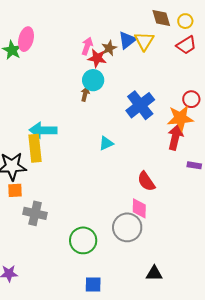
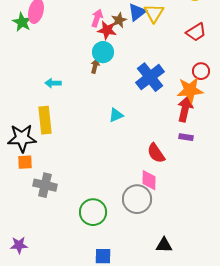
red trapezoid: (186, 45) -> (196, 32), moved
cyan arrow: (43, 130) -> (53, 83), moved, size x0.6
purple rectangle: (194, 165) -> (186, 137), moved

